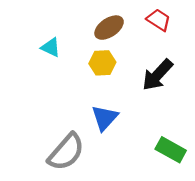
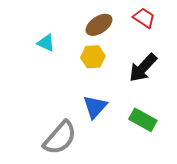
green rectangle: (171, 150) -> (143, 120), moved

